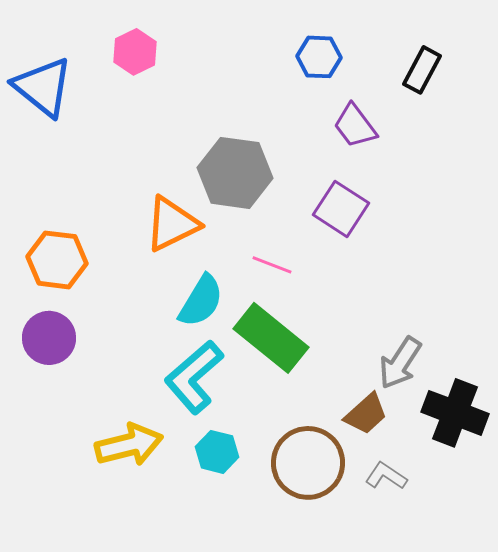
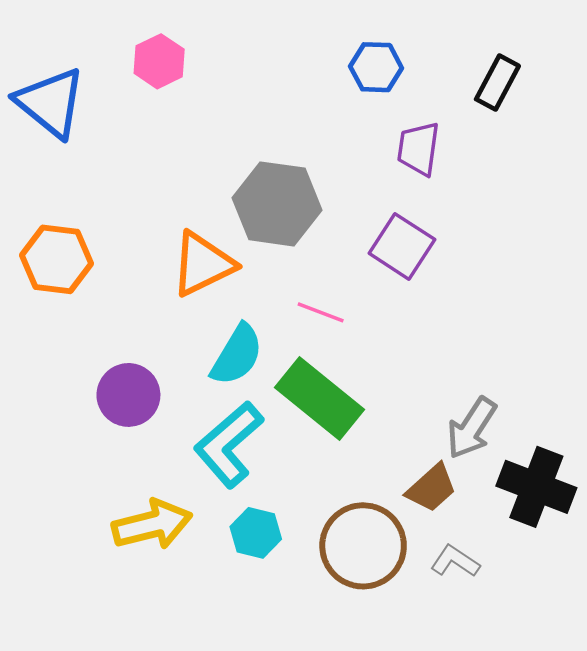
purple trapezoid: (355, 126) -> (418, 149), turned 45
orange hexagon: (57, 260) -> (57, 259), moved
purple circle: (49, 338) -> (128, 395), moved

